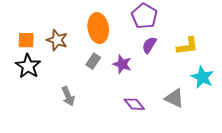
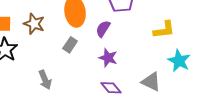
purple semicircle: (149, 45) -> (103, 29), moved
purple star: (122, 64) -> (108, 58), moved

